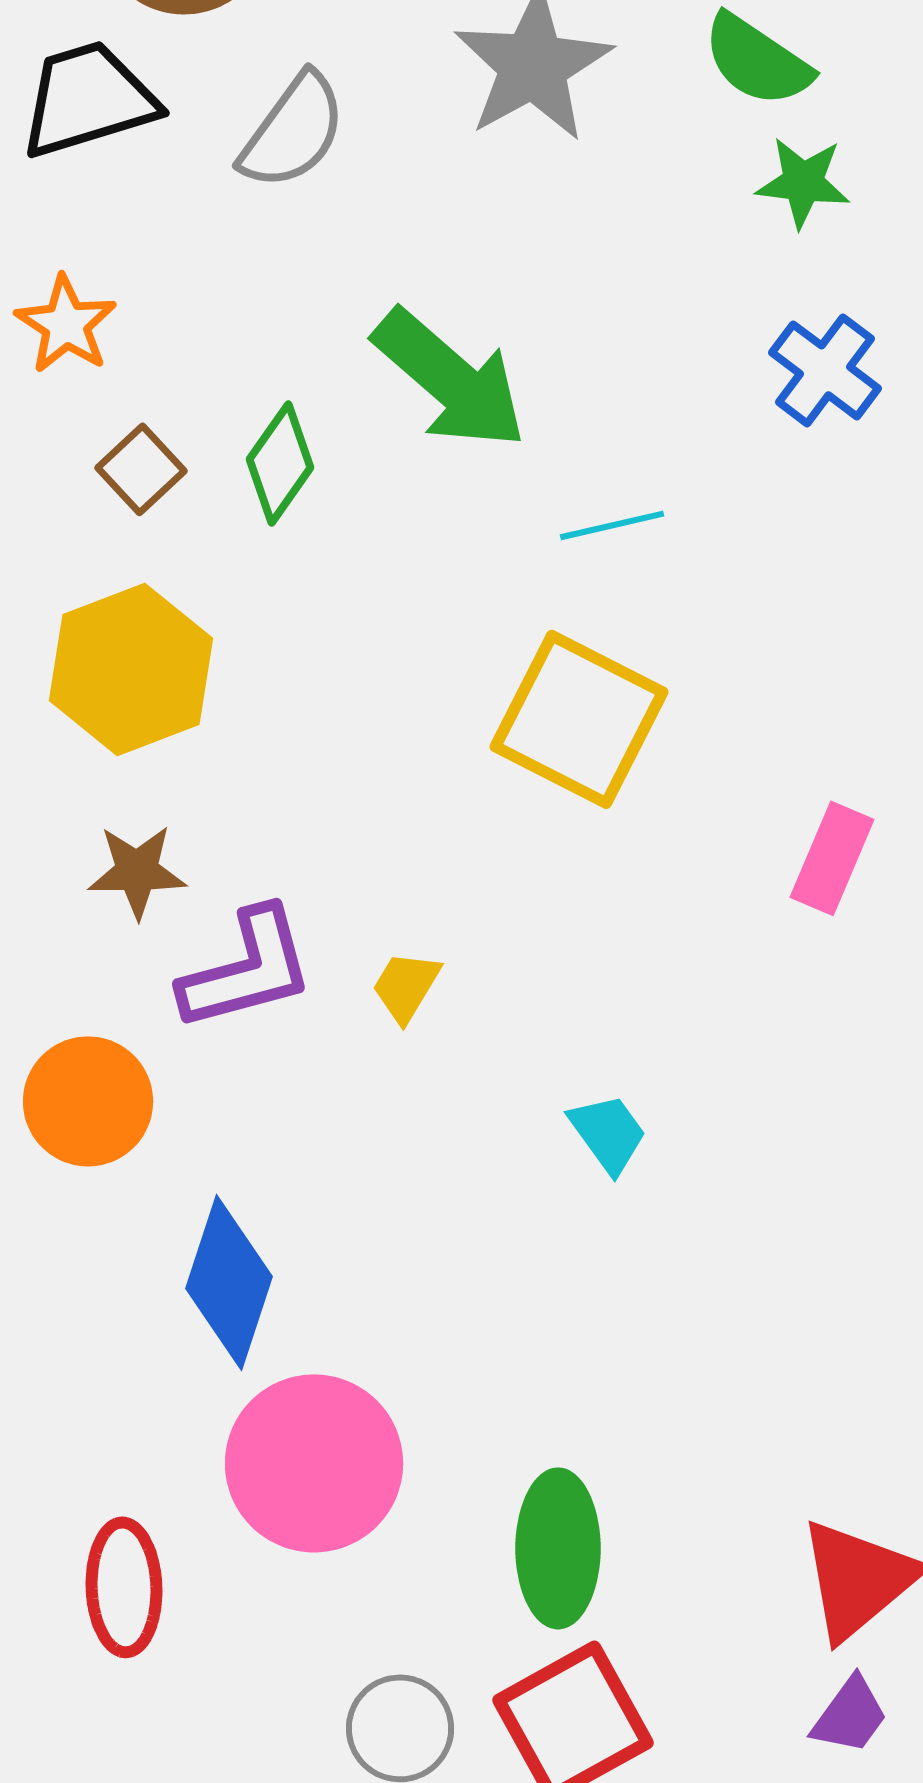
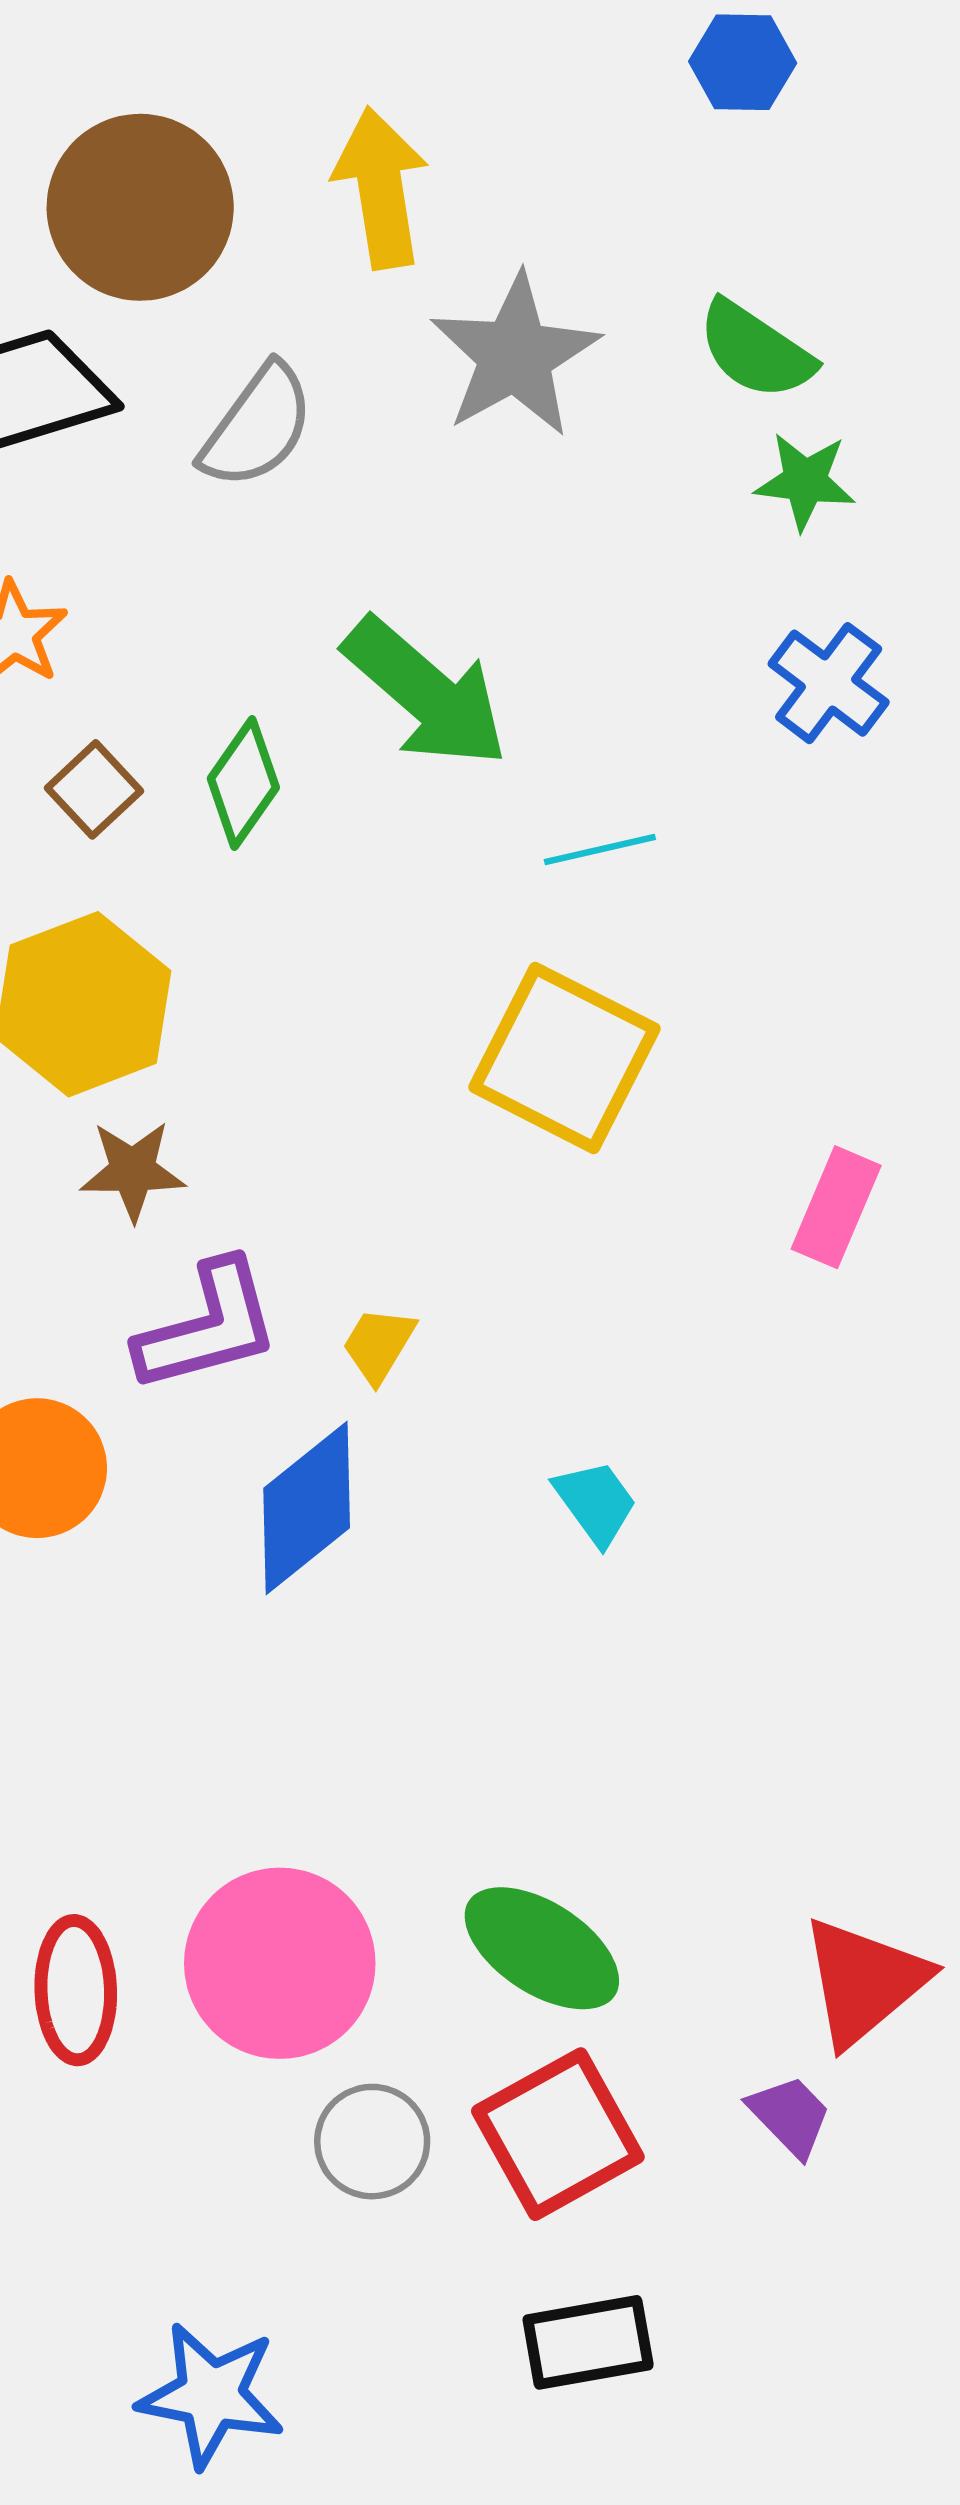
brown star: (137, 871) -> (133, 1171), moved
blue diamond: (229, 1282) -> (307, 1508), moved, turned 33
pink circle: (314, 1463) -> (280, 1963), moved
green ellipse: (558, 1548) -> (542, 1948), turned -57
purple trapezoid: (850, 1715) -> (790, 2116), moved, turned -80

